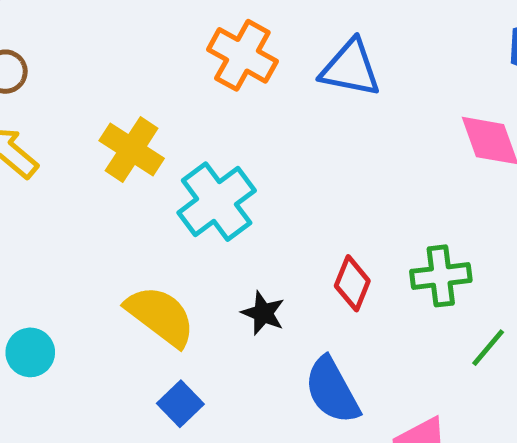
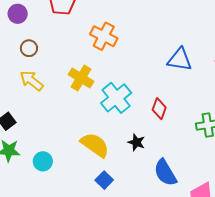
orange cross: (242, 55) -> (104, 36), moved
blue triangle: (350, 68) -> (180, 60), moved
red diamond: (352, 283) -> (159, 109), moved

